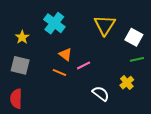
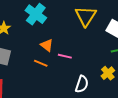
pink line: (84, 65) -> (65, 56), turned 40
white semicircle: (101, 94) -> (82, 84), turned 72

